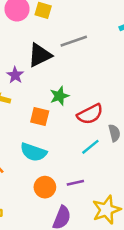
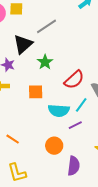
green star: (59, 96) -> (45, 62), moved
cyan semicircle: (34, 152) -> (59, 110), moved
purple line: (75, 183) -> (75, 125), moved

